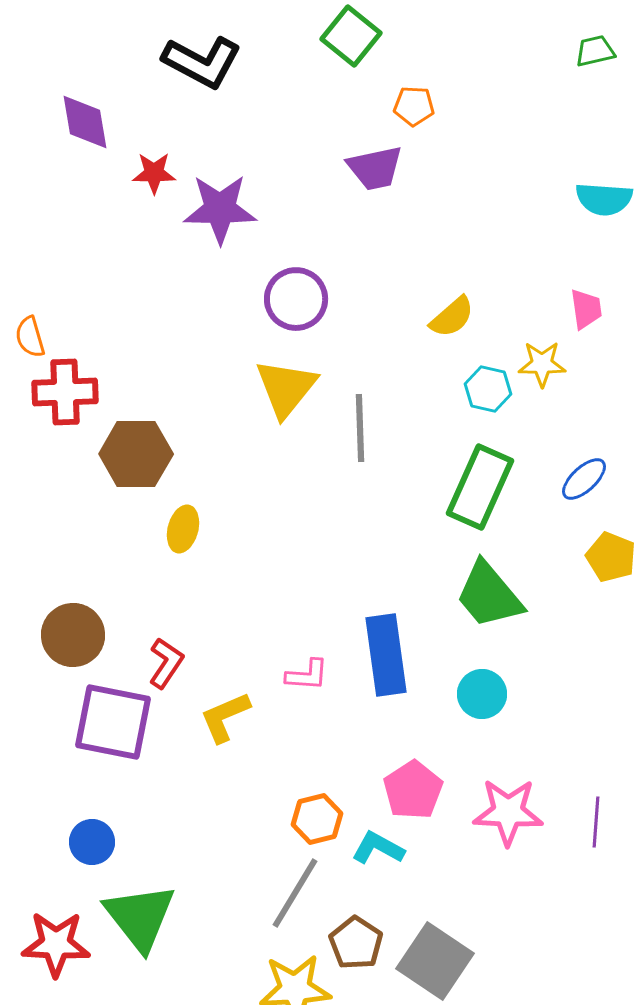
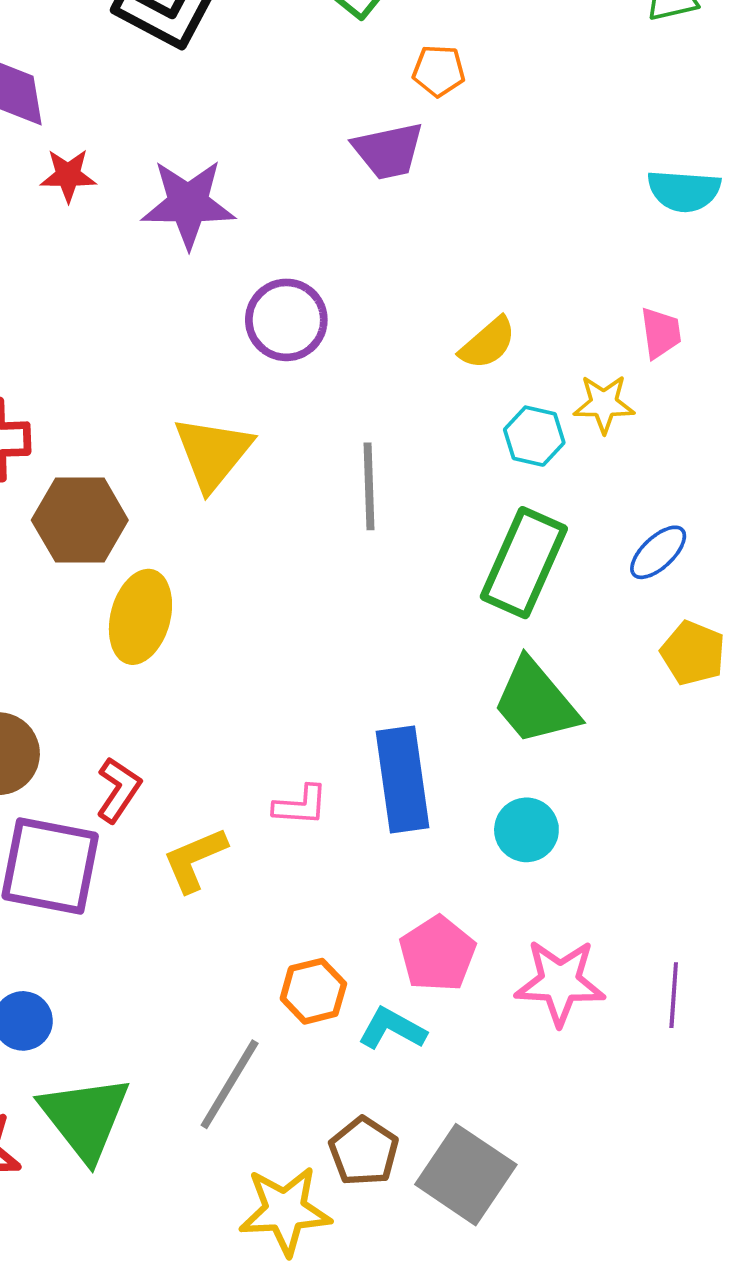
red star: (154, 173) -> (68, 175), moved
yellow triangle: (286, 388) -> (213, 453), moved
yellow ellipse: (183, 529) -> (140, 617), size x1.5
gray line: (295, 893) -> (230, 1084), moved

